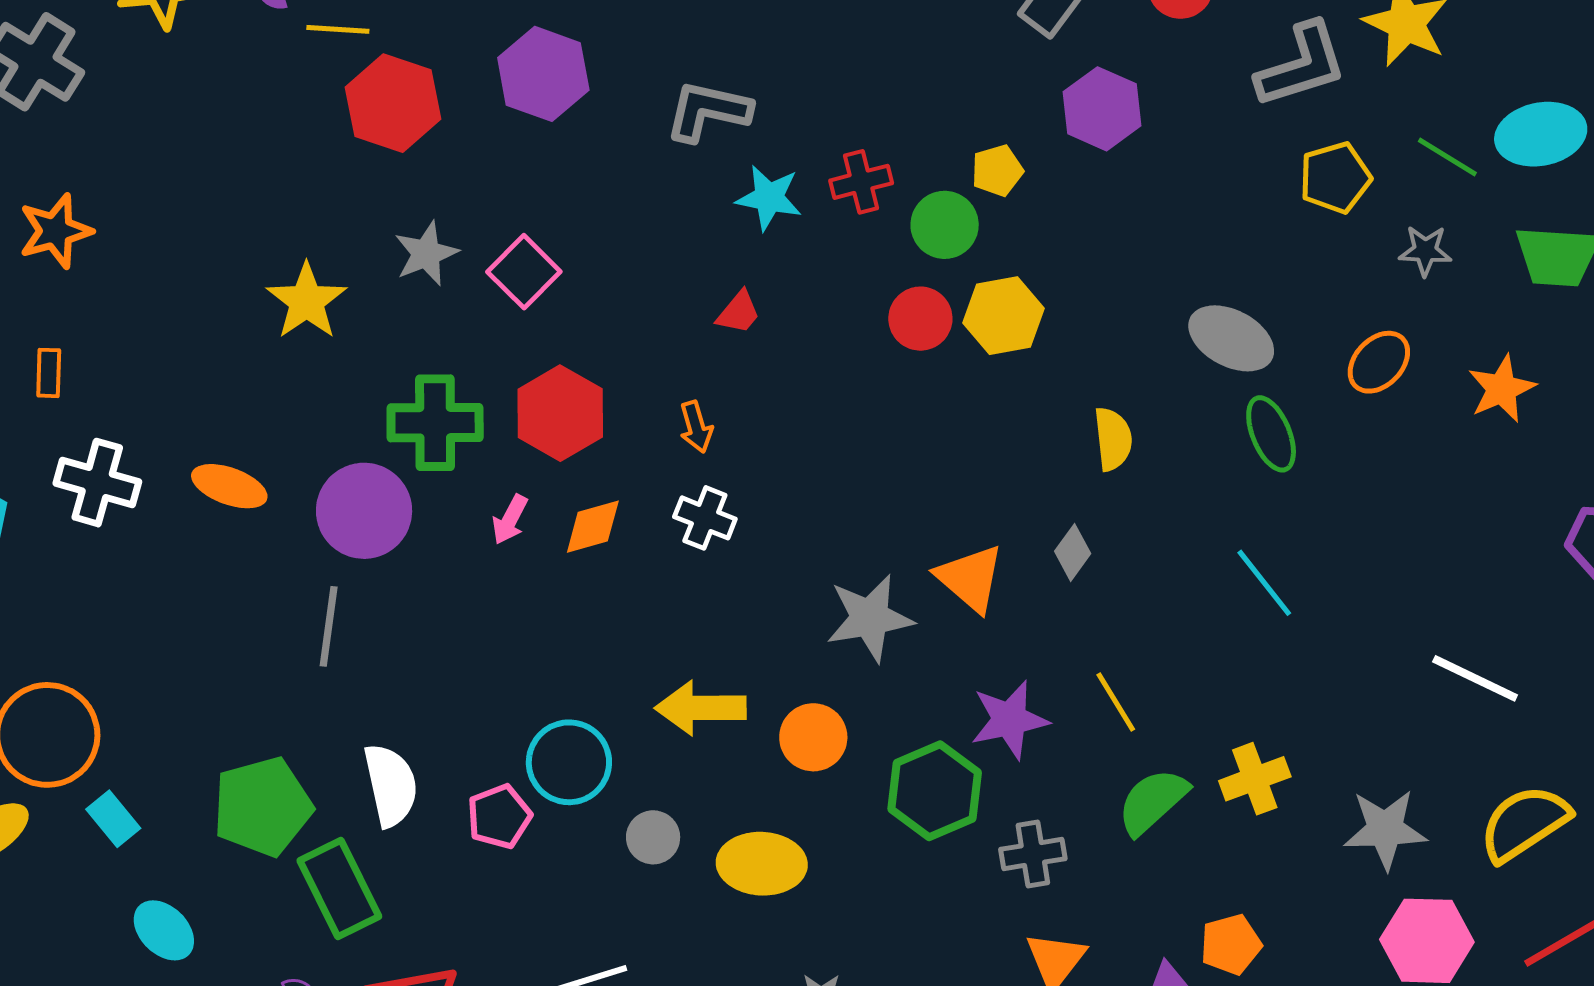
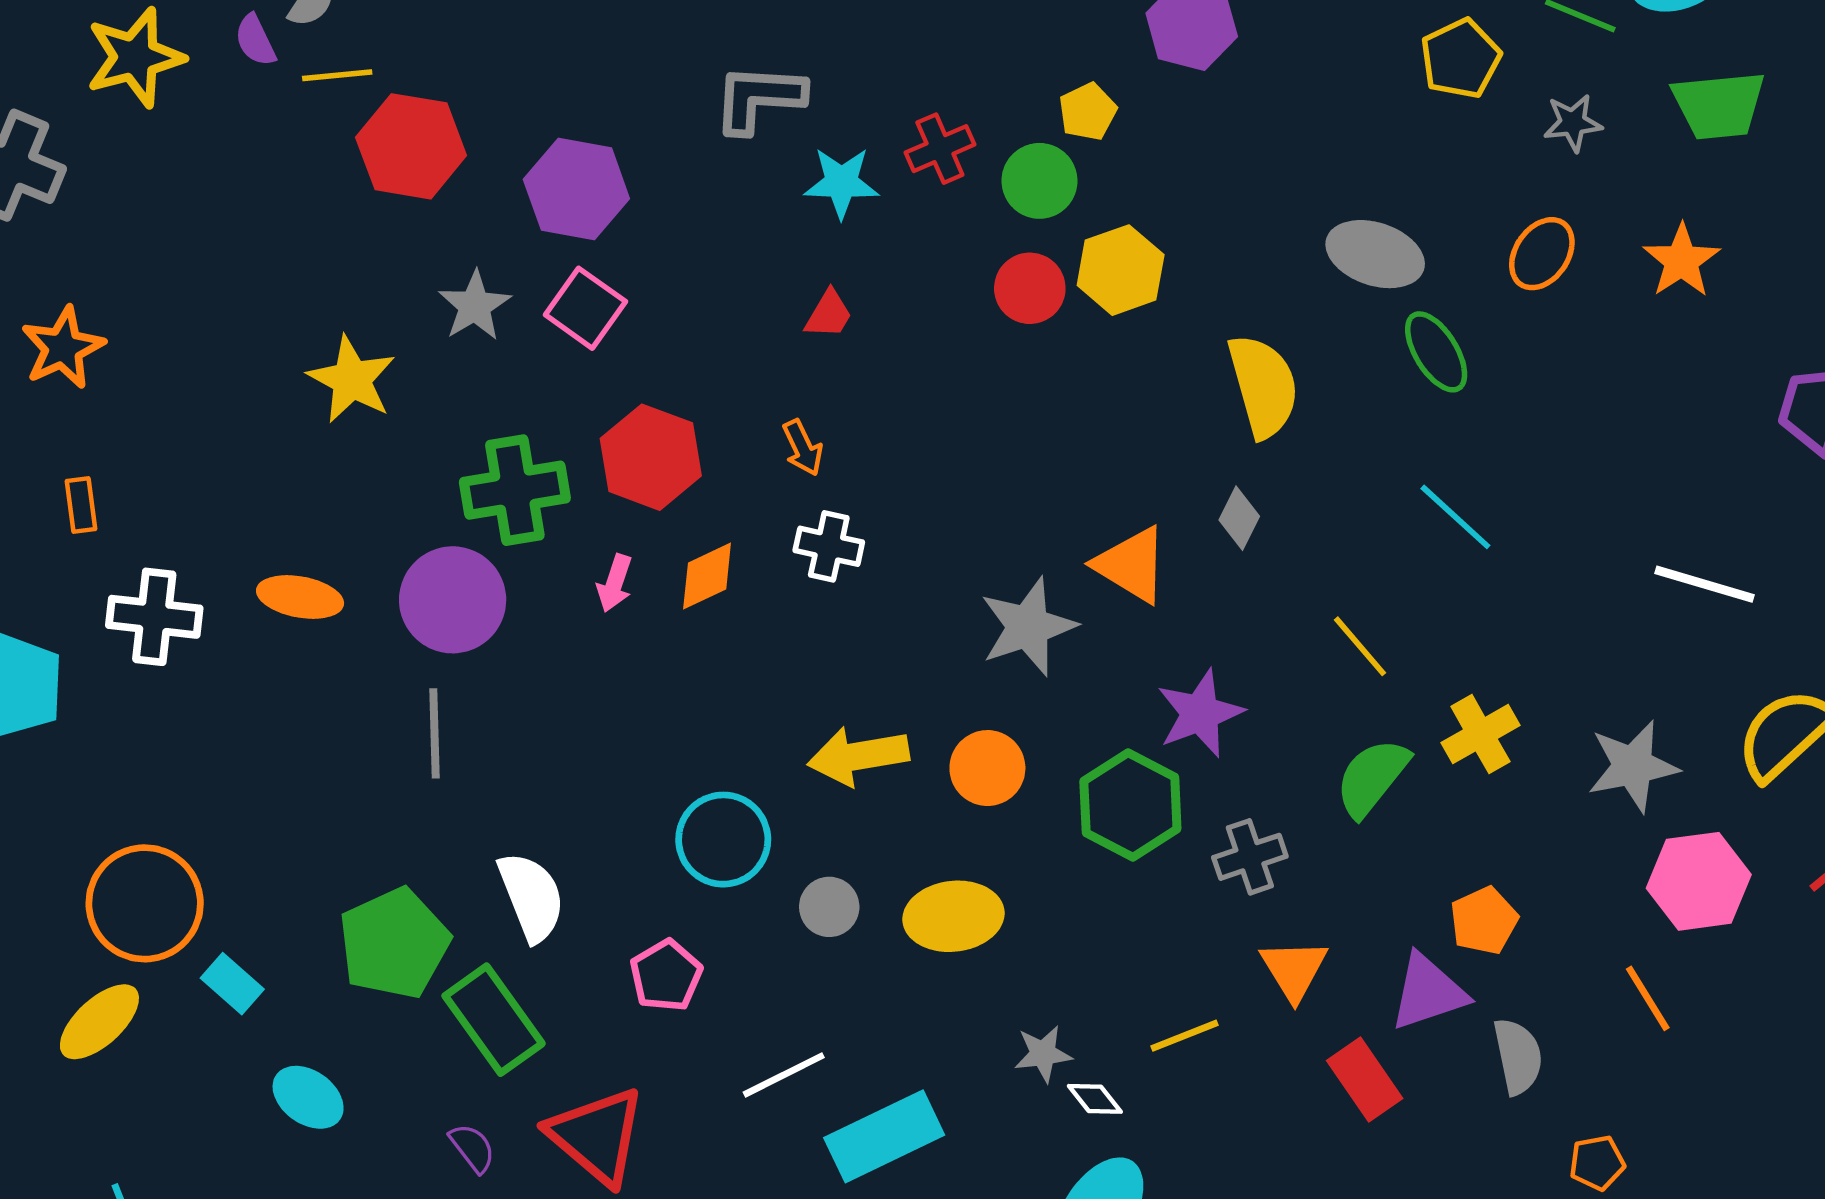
purple hexagon: (543, 74) -> (576, 189), moved
yellow semicircle: (1113, 439) -> (1263, 386), size x1.5
yellow line: (1116, 702) -> (1360, 646), moved
pink pentagon: (499, 816) -> (666, 976), moved

